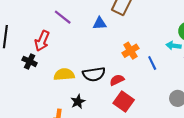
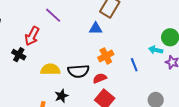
blue triangle: (100, 23) -> (96, 28), moved
orange cross: (131, 51) -> (106, 56), moved

